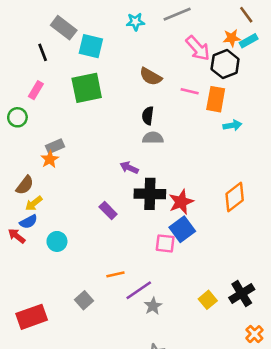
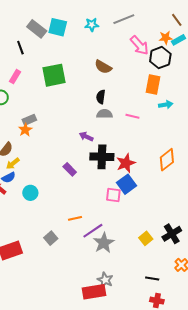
cyan square: (91, 46) -> (58, 27), moved
pink line: (190, 91) -> (132, 116), moved
gray star: (153, 306) -> (104, 243), size x1.5

